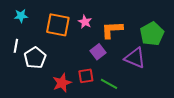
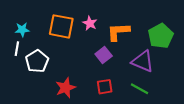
cyan star: (21, 16) -> (22, 30), moved
red square: (86, 76) -> (105, 87), moved
green line: (109, 84) -> (140, 89), moved

